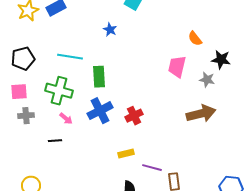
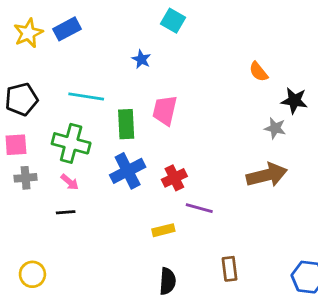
pink trapezoid: (177, 67) -> (165, 110), moved
pink arrow: (66, 119) -> (70, 182), moved
purple line: (152, 168) -> (199, 208), moved

